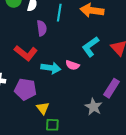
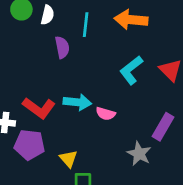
red L-shape: (26, 53) -> (39, 108), moved
pink semicircle: (73, 65) -> (106, 114), moved
purple pentagon: (25, 89) -> (29, 145), moved

